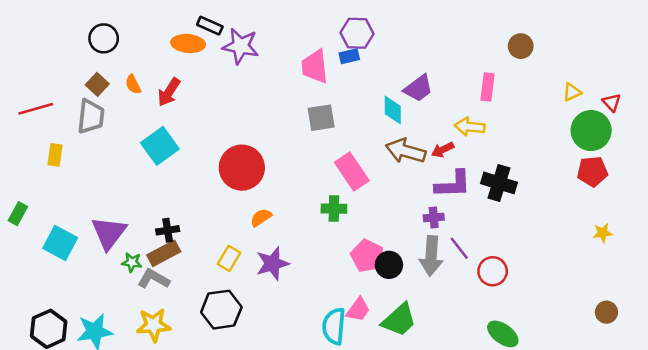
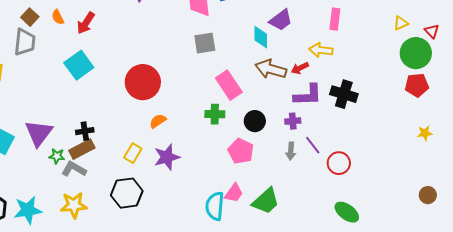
gray arrow: (431, 256) -> (291, 151), size x0.6
black circle: (389, 265) -> (255, 121), moved

